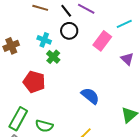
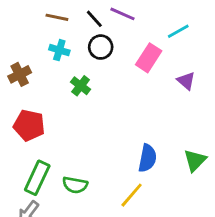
cyan cross: (44, 40) -> (59, 50), moved
red pentagon: (34, 82) -> (29, 125), moved
blue semicircle: (90, 96) -> (147, 158), moved, turned 66

